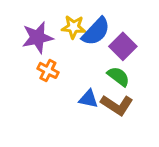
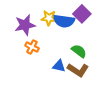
blue semicircle: (96, 31) -> (64, 21), turned 55
purple square: (123, 46) -> (82, 14), moved

